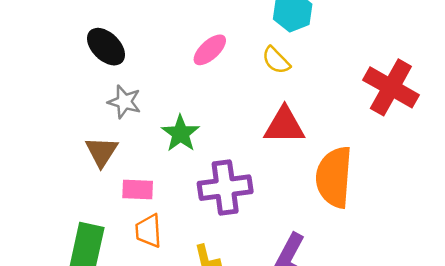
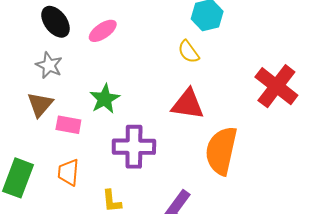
pink ellipse: (210, 50) -> (103, 31), moved
gray star: (124, 102) -> (49, 65), moved
pink rectangle: (138, 189) -> (68, 125), moved

